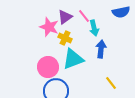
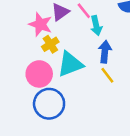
yellow cross: (65, 38) -> (50, 44), moved, turned 32
yellow line: (111, 83) -> (107, 75), moved

